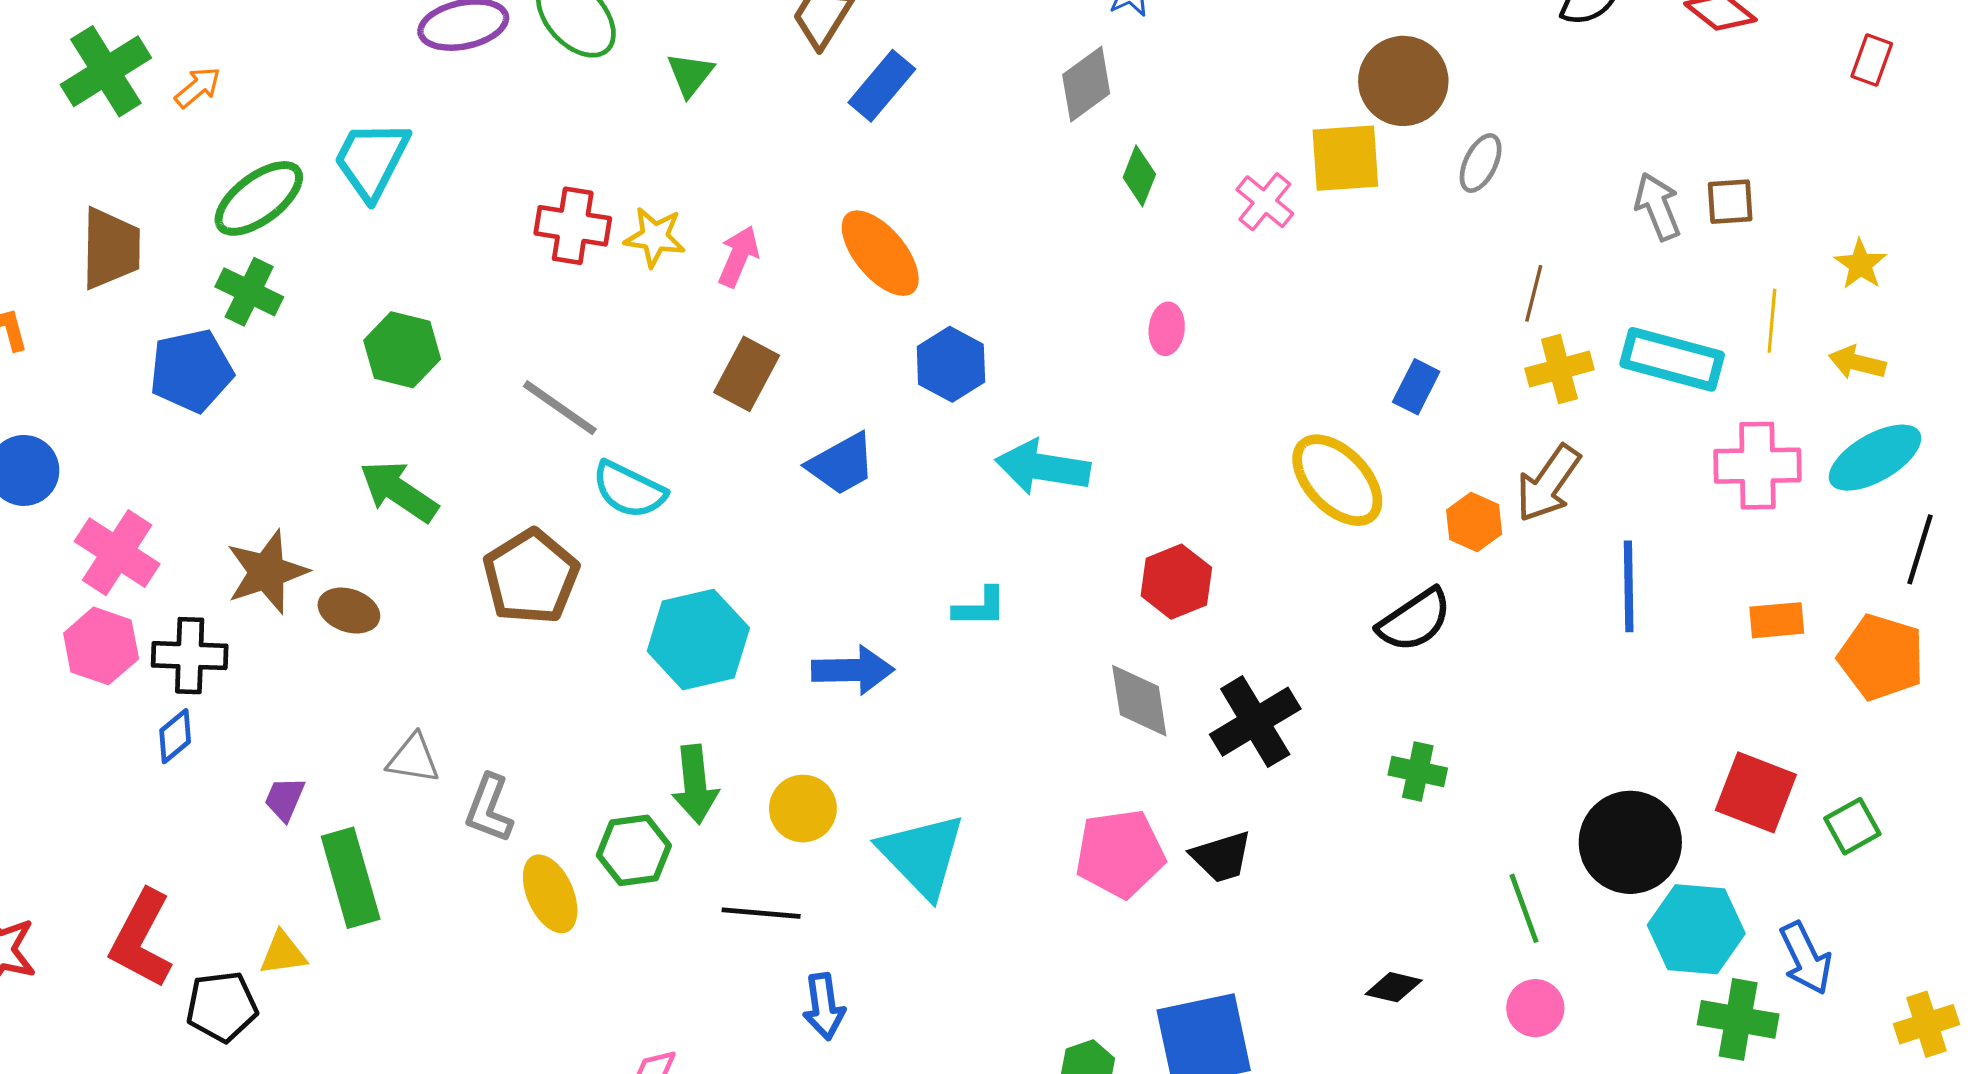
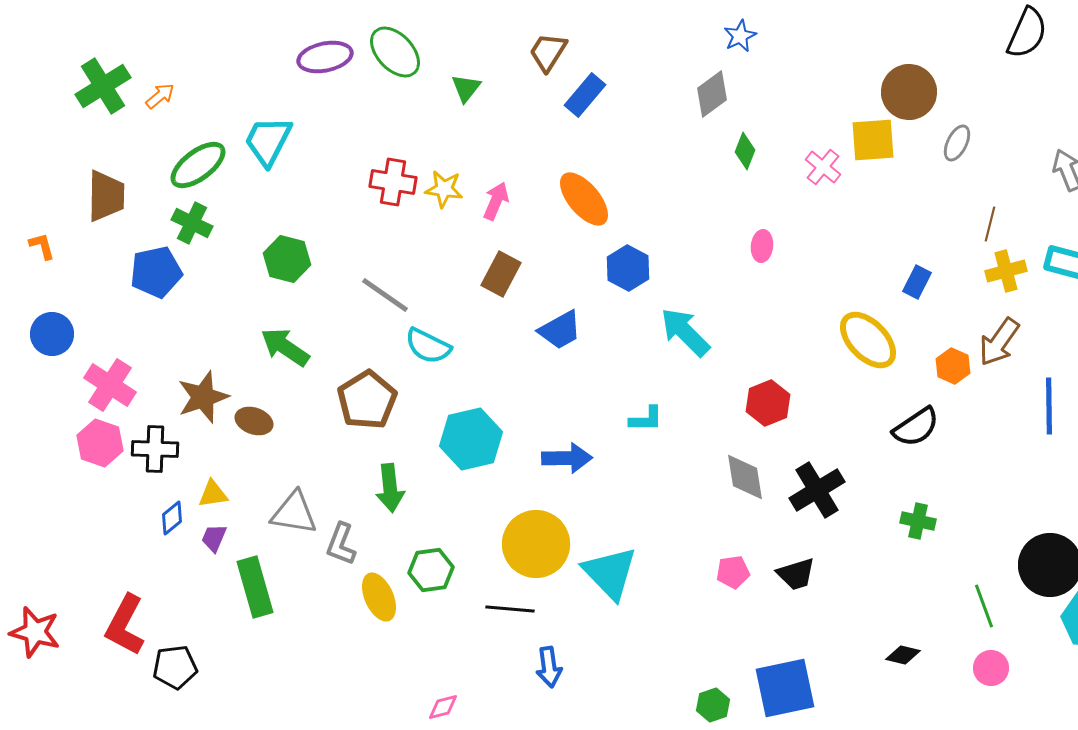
cyan arrow: (1043, 467) -> (685, 332), turned 36
blue diamond: (175, 736) -> (172, 518), moved
gray triangle: (413, 759) -> (294, 513), size x1.4
green arrow: (695, 784) -> (390, 488), moved
yellow circle: (803, 809) -> (536, 544), size x1.6
pink pentagon: (1120, 854) -> (733, 572), size x0.6
yellow triangle: (283, 953) -> (213, 494), moved

